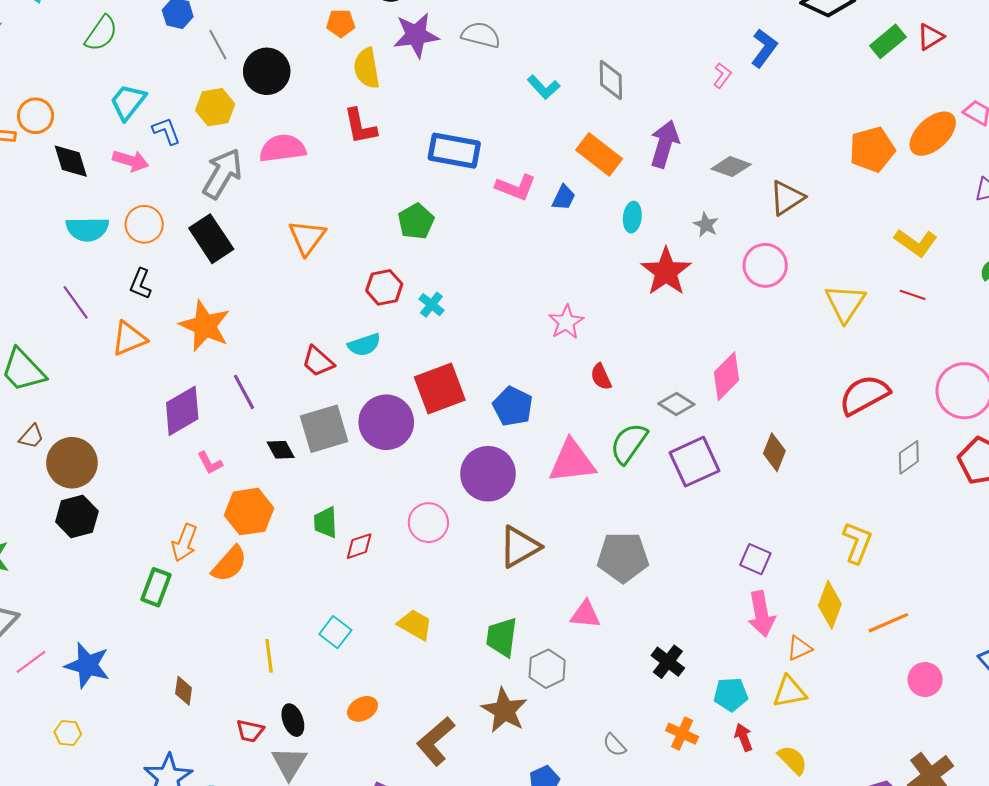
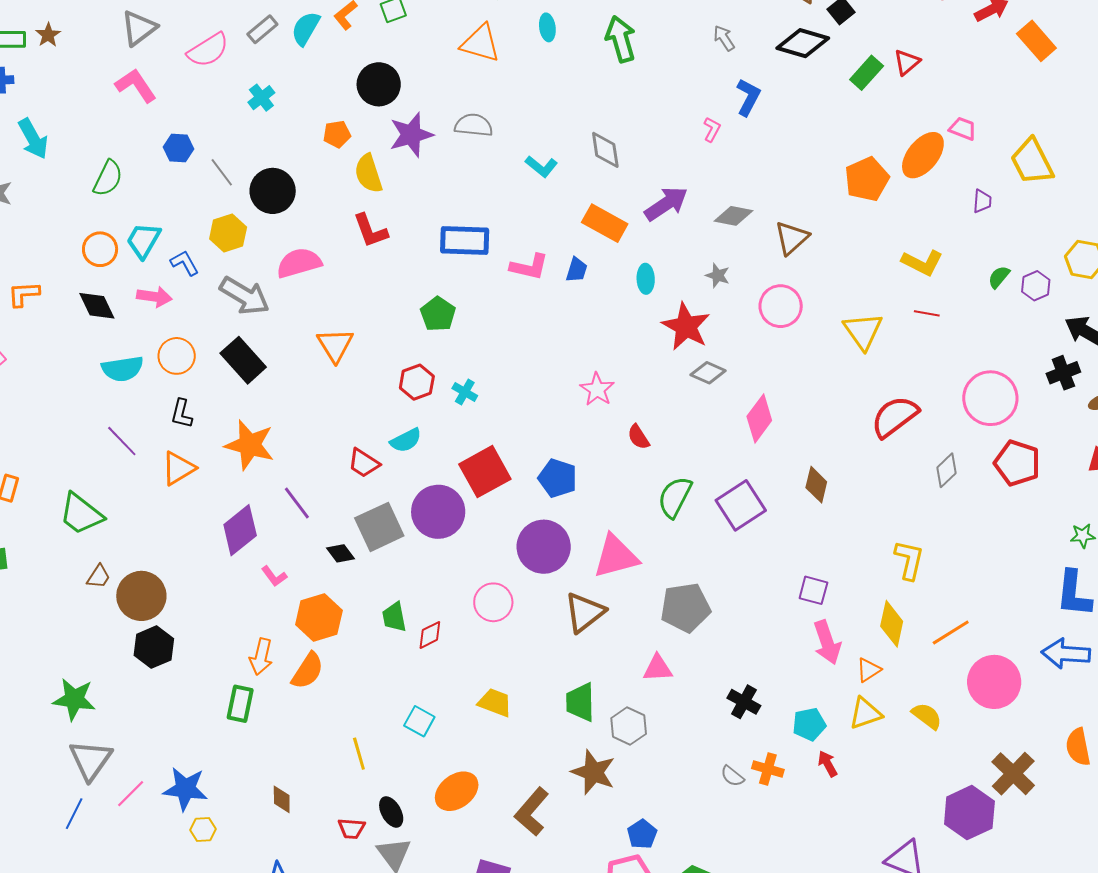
orange circle: (36, 116) -> (100, 249), moved
purple arrow: (665, 144) -> (666, 204), turned 48
gray arrow: (222, 174) -> (245, 296), turned 99
gray diamond: (676, 404) -> (708, 373), moved
pink triangle: (572, 461) -> (616, 556), moved
pink circle: (925, 680) -> (994, 682), size x1.6
orange ellipse: (363, 709) -> (457, 791), size x1.5
yellow hexagon: (68, 733) -> (203, 829), moved
gray semicircle: (614, 745) -> (732, 776), moved
yellow semicircle: (793, 760) -> (927, 716), moved

